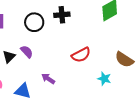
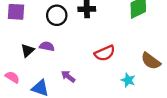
purple semicircle: (27, 52) -> (47, 46), turned -40

